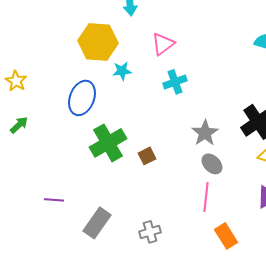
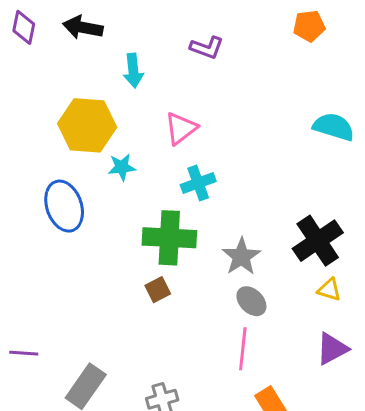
blue ellipse: (82, 98) -> (64, 206), turned -40
green cross: (108, 143) -> (169, 238), moved, turned 33

